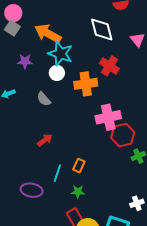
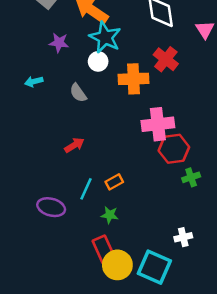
orange rectangle: (79, 166) -> (114, 182), turned 32

